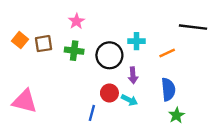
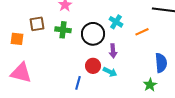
orange square: (20, 40) -> (17, 39), moved, turned -32
cyan cross: (136, 41) -> (116, 22), turned 32
blue semicircle: (168, 89) -> (161, 63), moved

